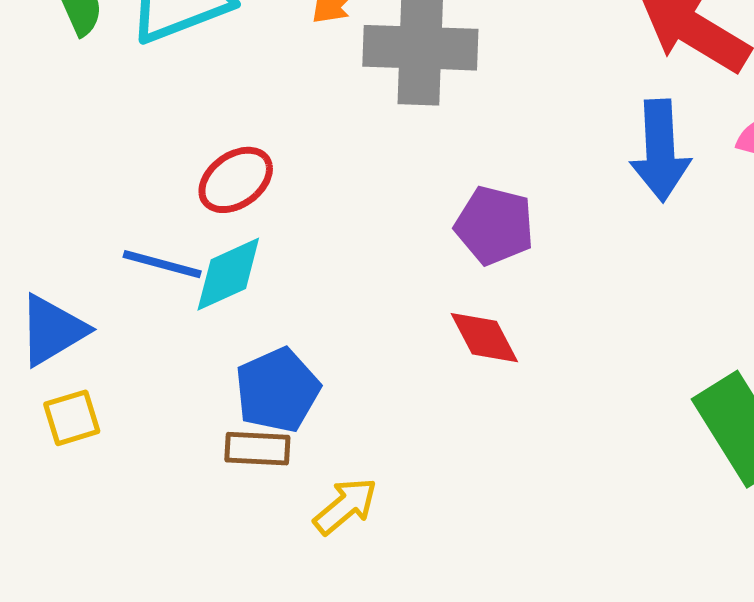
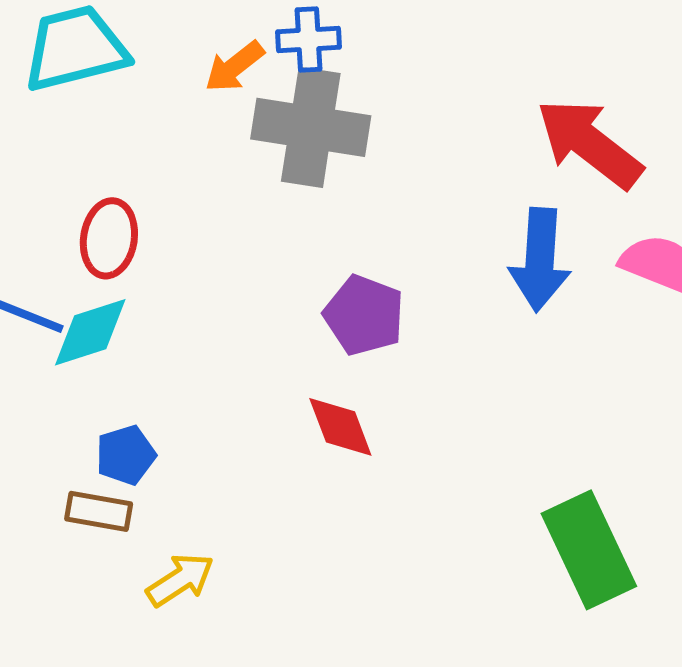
red ellipse: (236, 180) -> (109, 238), turned -52
blue pentagon: (277, 390) -> (126, 455), size x0.7

